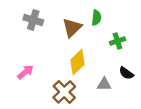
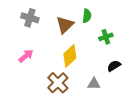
pink arrow: (25, 72) -> (26, 56), moved
black semicircle: (126, 73) -> (114, 66), turned 112
gray triangle: (104, 84) -> (94, 84), moved

